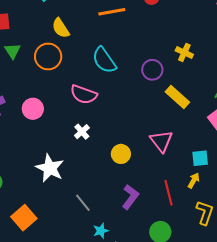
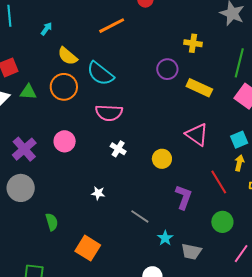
green triangle: (13, 51) -> (28, 92), turned -36
cyan semicircle: (104, 60) -> (100, 74), moved
white star: (50, 168) -> (98, 193), size x0.5

